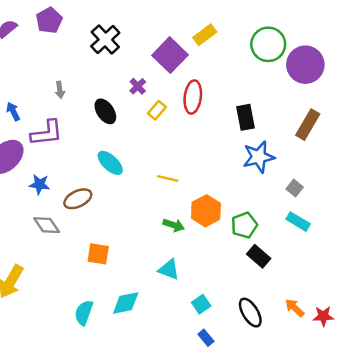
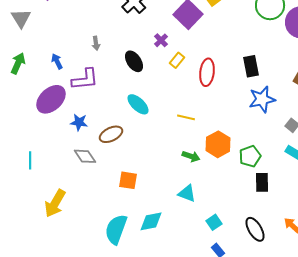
red ellipse: (193, 97) -> (207, 72), moved
black rectangle: (259, 256) -> (262, 182), turned 48
cyan semicircle: (84, 313) -> (116, 229), size x1.4

